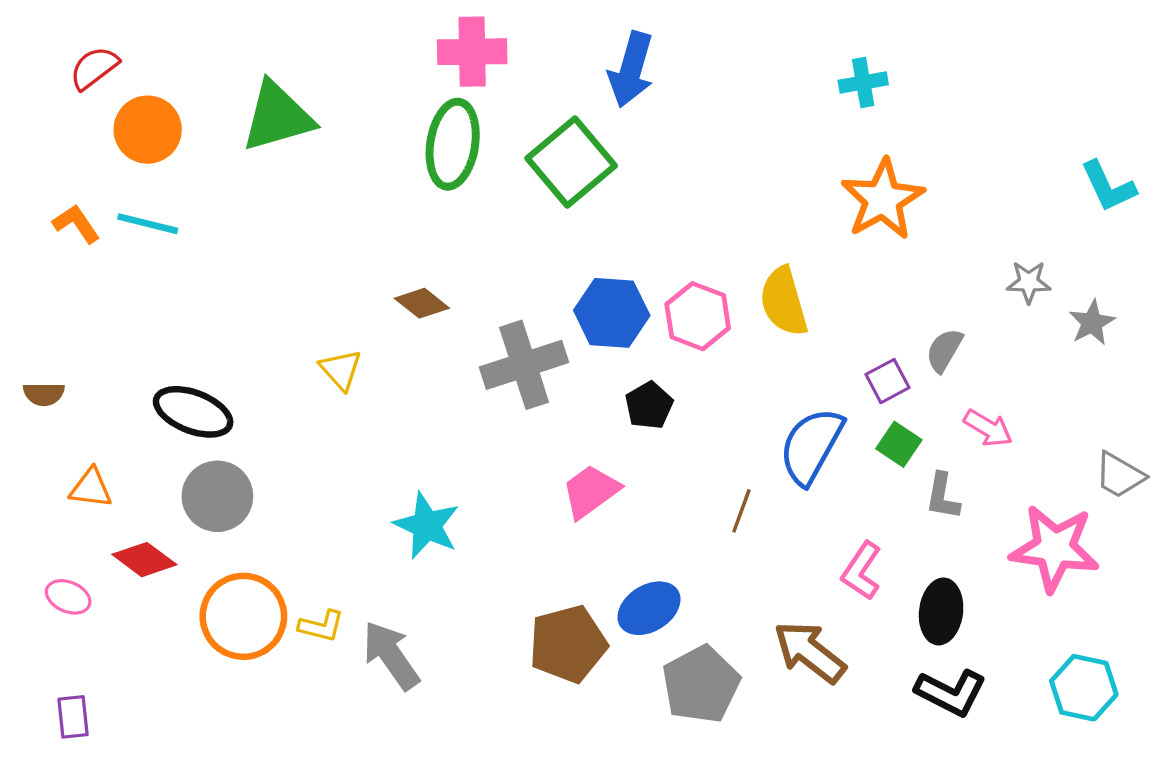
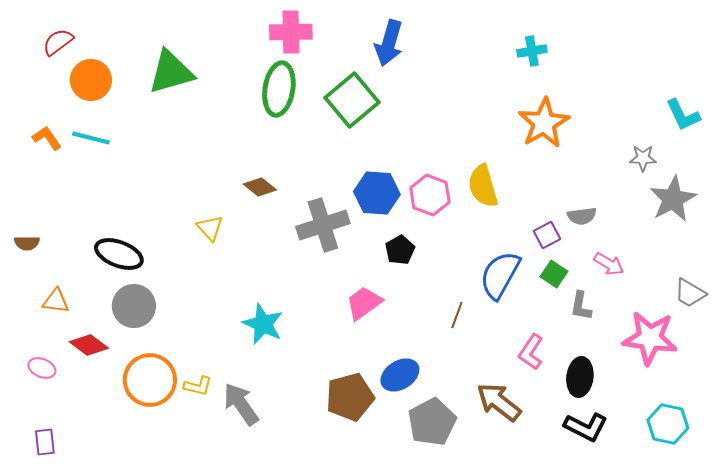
gray star: (1029, 282) -> (643, 158), moved
gray star: (1092, 323) -> (673, 199), size x1.6
gray semicircle: (944, 350) -> (582, 216), turned -128

